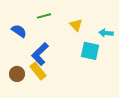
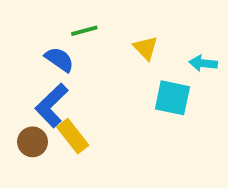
blue semicircle: (19, 31) -> (59, 59), moved
blue L-shape: (40, 54) -> (52, 105), moved

